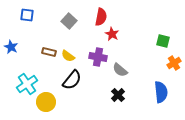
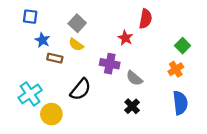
red semicircle: (101, 17) -> (146, 19), moved
green square: (163, 41) -> (183, 46), turned 32
blue star: (11, 47) -> (42, 40), moved
yellow semicircle: (68, 56) -> (76, 45), moved
orange cross: (174, 63) -> (176, 69), moved

